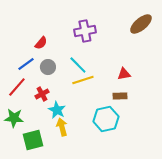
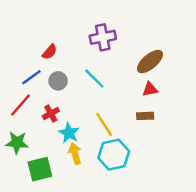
brown ellipse: (141, 24) -> (150, 62), moved
yellow line: (83, 80) -> (104, 124), moved, turned 75
cyan hexagon: (106, 119) -> (114, 155), moved

